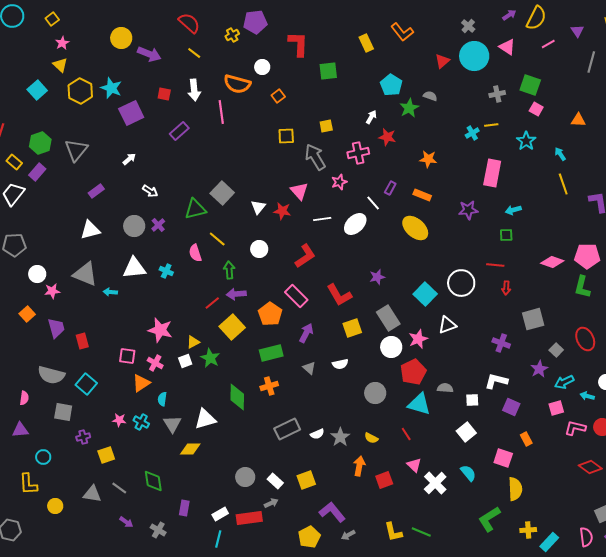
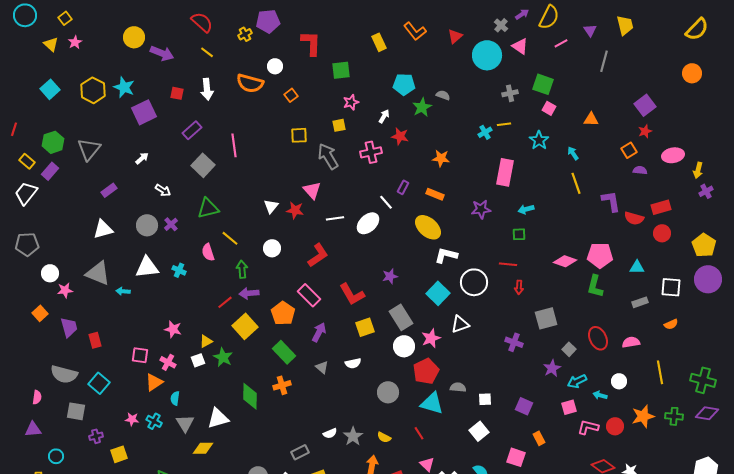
gray cross: (468, 26) -> (501, 25), moved
red triangle: (442, 61) -> (455, 36), moved
yellow triangle: (60, 65) -> (51, 44), moved
cyan pentagon: (391, 85) -> (404, 84), turned -30
pink line: (221, 112) -> (234, 145), moved
pink star: (339, 182) -> (351, 102), moved
gray square: (222, 193) -> (203, 165), moved
pink star: (160, 330) -> (173, 329), size x0.7
green rectangle: (271, 353) -> (284, 352), turned 60
white L-shape: (496, 381) -> (446, 255), moved
gray rectangle: (287, 429) -> (300, 452), moved, size x0.7

